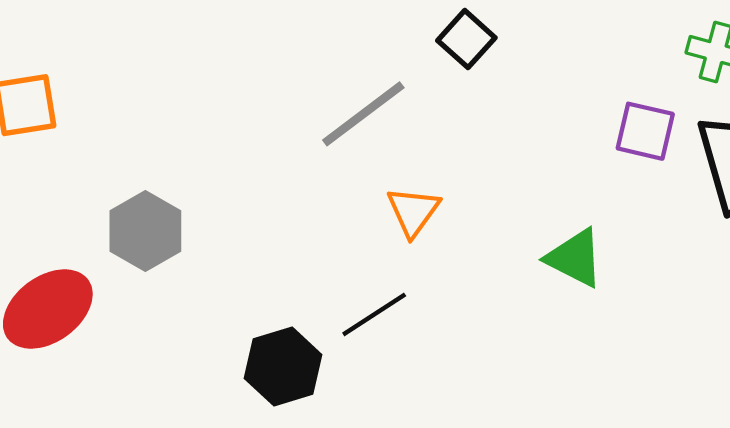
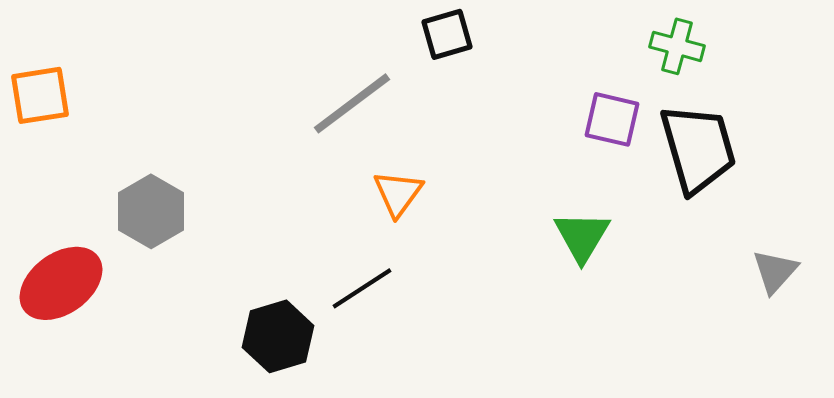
black square: (466, 39) -> (447, 34), turned 32
green triangle: (575, 258) -> (582, 236), moved, turned 34

